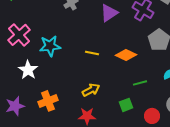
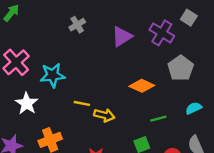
yellow line: (92, 53) -> (82, 103), moved
yellow arrow: (91, 90) -> (104, 115), moved, turned 42

